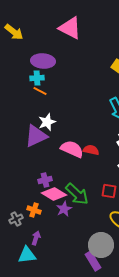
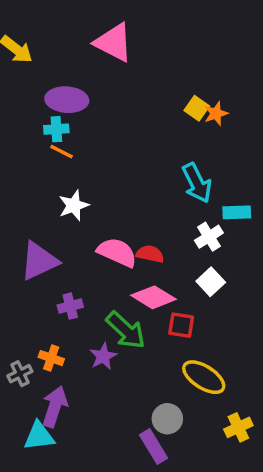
purple triangle: (36, 136) -> (39, 261), moved
pink diamond: (54, 194) -> (153, 297), moved
purple arrow: (36, 238) -> (55, 407), size x1.6
gray circle: (101, 245) -> (167, 419), size x0.7

